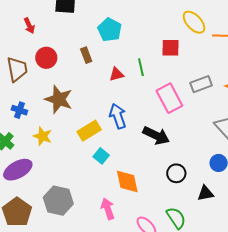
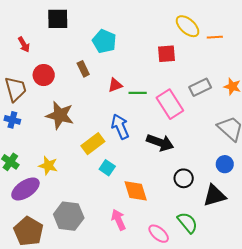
green line: (141, 67) -> (138, 93), moved, turned -72
blue cross: (19, 110) -> (12, 120), moved
yellow star: (43, 136) -> (48, 166), moved
black triangle: (205, 193) -> (214, 196), size x1.4

